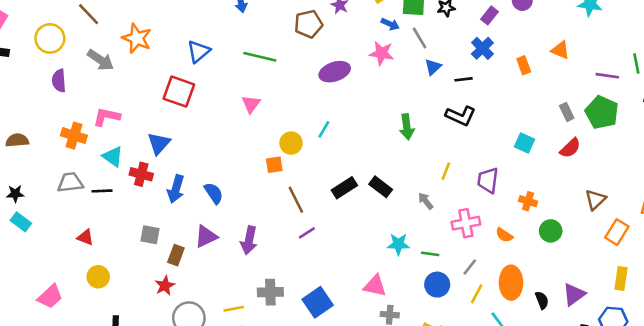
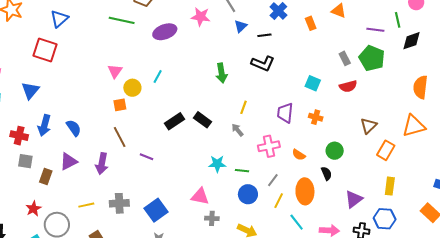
green line: (260, 57) -> (122, 20), moved
pink triangle: (251, 104) -> (115, 71), moved
red semicircle: (570, 148) -> (348, 86), turned 30
yellow line: (446, 171) -> (244, 107), moved
red cross: (141, 174) -> (19, 136), moved
brown line: (296, 200) -> (120, 137), moved
orange cross: (528, 201) -> (316, 117), moved
purple line: (307, 233) -> (146, 157), turned 56
red star: (165, 286) -> (33, 209), moved
black semicircle: (542, 300) -> (326, 173), moved
yellow line: (234, 309) -> (86, 205), moved

